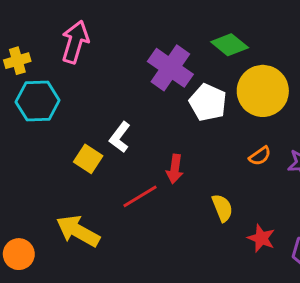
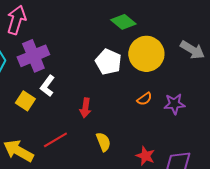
purple cross: (170, 68) -> (33, 56), moved, turned 32
red line: (140, 196) -> (55, 140), moved
yellow semicircle: (222, 208) -> (103, 142), moved

